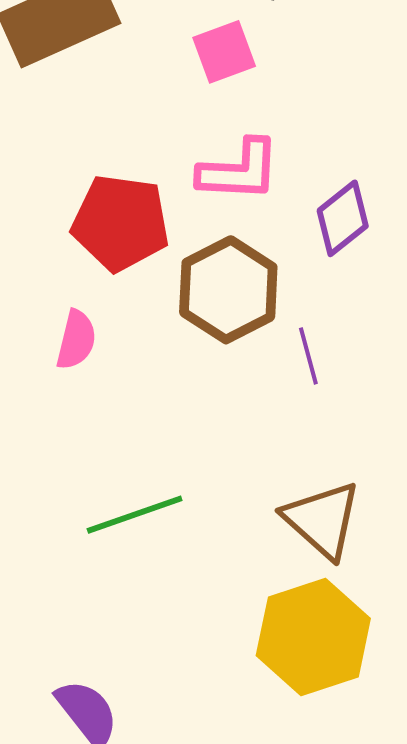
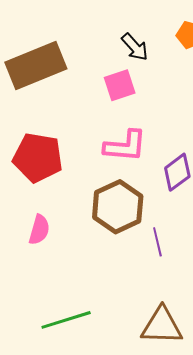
red pentagon: (121, 223) -> (38, 158), moved
brown triangle: (322, 520) -> (162, 326), turned -42

